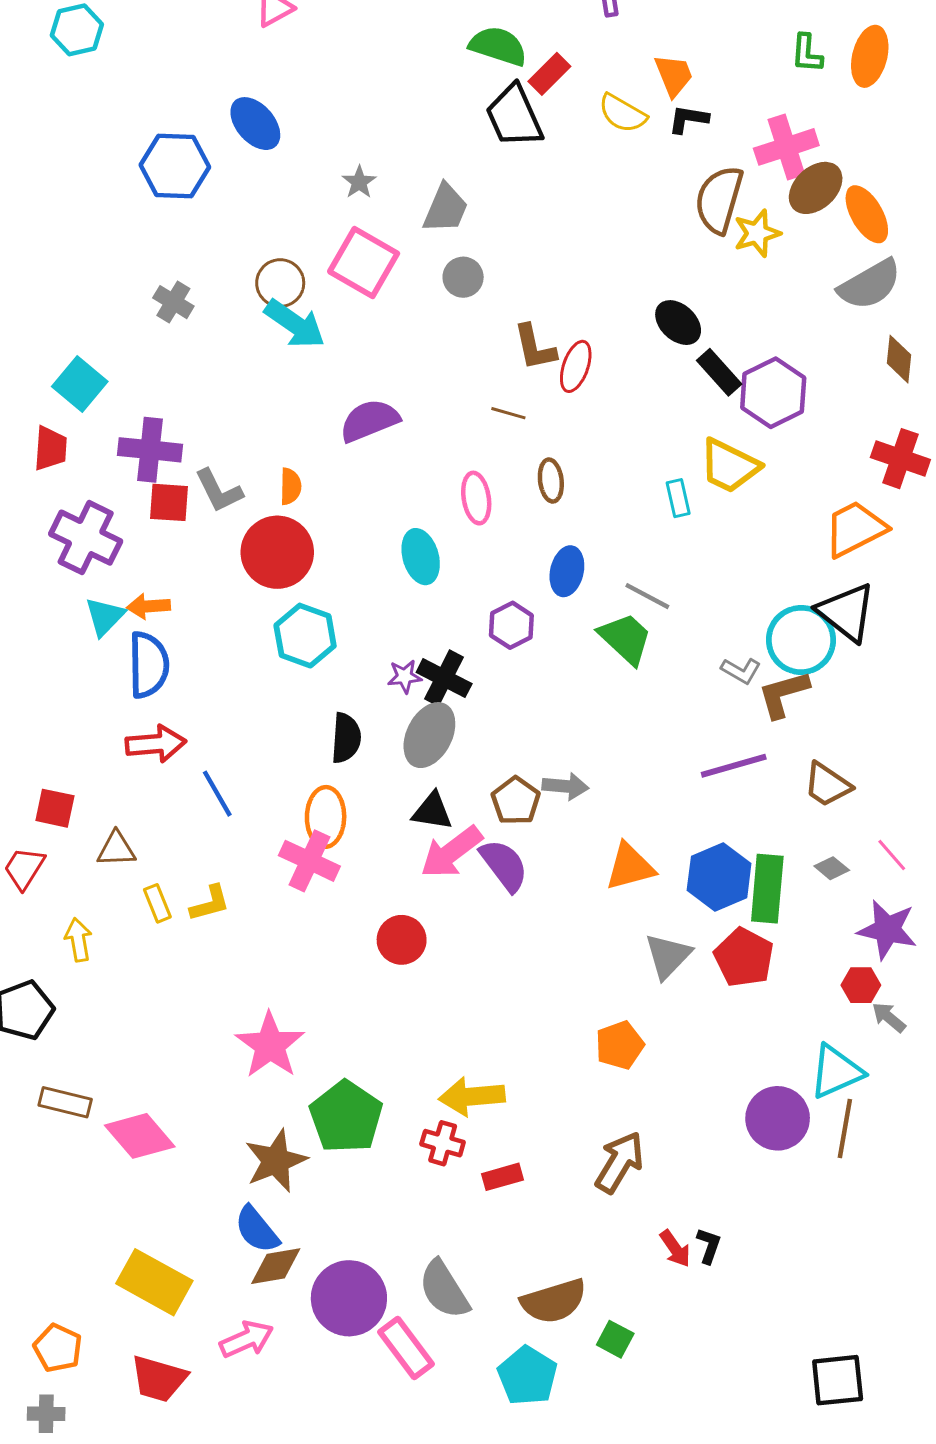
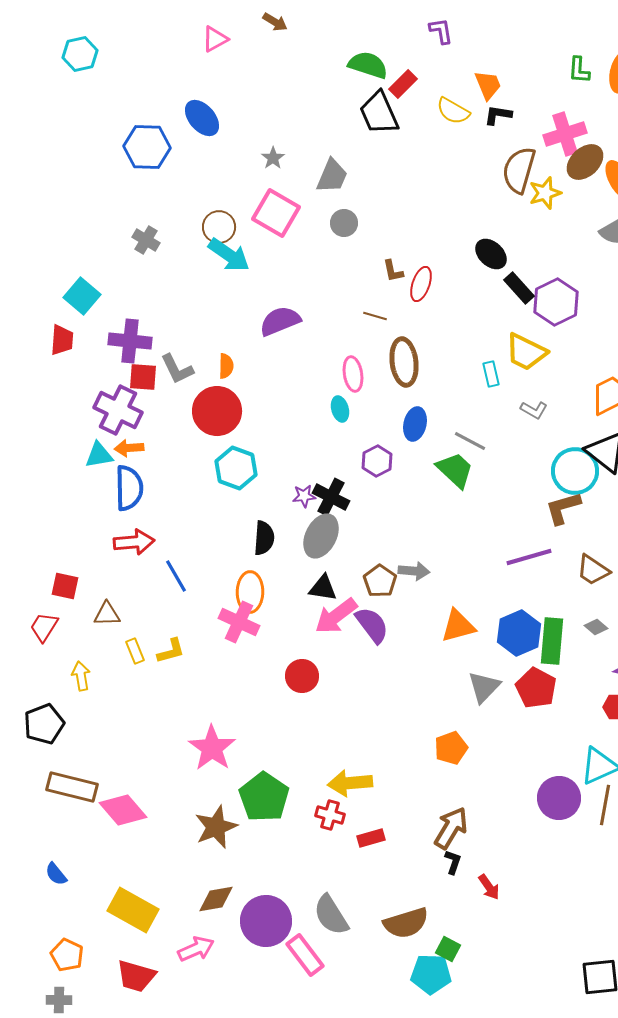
brown L-shape: (535, 347) -> (393, 271), size x0.7
brown ellipse: (551, 481) -> (404, 362), size x1.6
purple cross: (86, 538) -> (118, 410), moved
cyan ellipse: (421, 557) -> (340, 409), moved, size x0.7
cyan triangle: (105, 617) -> (99, 455), turned 36
gray L-shape: (741, 671) -> (534, 410), moved
brown rectangle: (65, 1102) -> (72, 787), size x1.4
blue semicircle: (257, 1230) -> (56, 874), moved, size x0.7
black L-shape: (709, 1246) -> (453, 862), moved
cyan pentagon: (527, 1376) -> (431, 974), moved, turned -30

